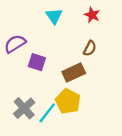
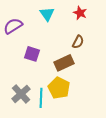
purple semicircle: (15, 44) -> (13, 26), moved
cyan line: (47, 113) -> (41, 98), turned -36

